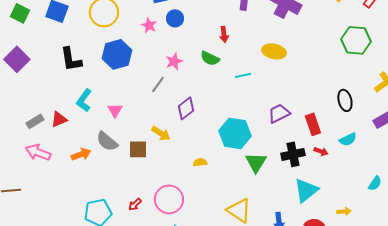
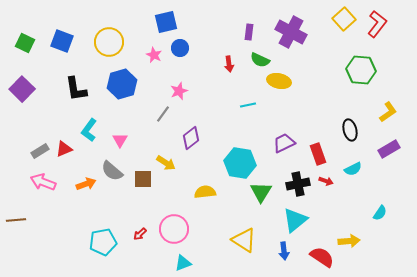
green semicircle: (210, 58) -> (260, 60), moved
yellow semicircle: (200, 162) -> (205, 192), size x1.5
cyan triangle: (306, 190) -> (295, 220), moved
yellow arrow: (344, 211) -> (349, 241), size x1.5

